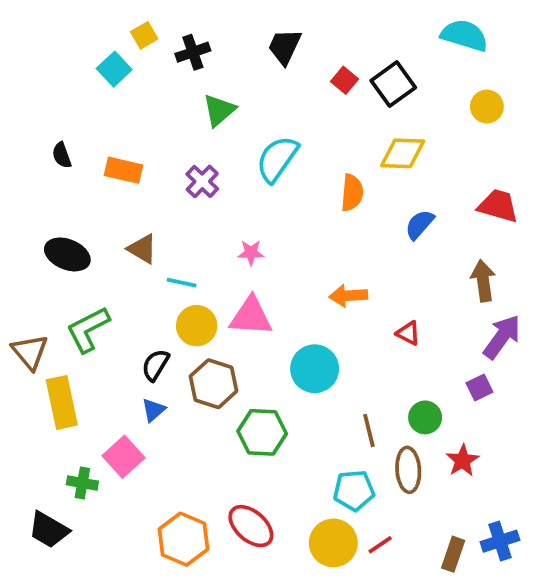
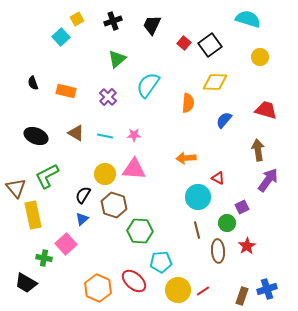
black cross: (193, 52) -> (113, 21), moved
cyan line: (182, 283) -> (105, 136), moved
cyan circle: (315, 369) -> (198, 197), moved
purple square: (479, 387) -> (242, 207), moved
cyan pentagon: (354, 490) -> (161, 262), moved

